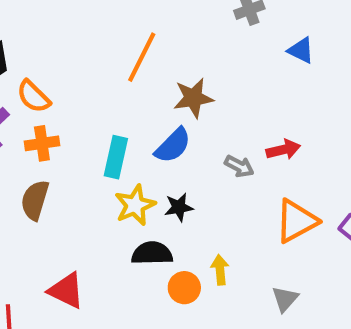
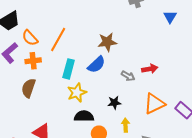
blue triangle: (301, 50) -> (170, 17), moved, turned 32
orange line: (142, 57) -> (58, 39), moved
black star: (179, 207) -> (114, 103), moved
yellow arrow: (220, 270) -> (126, 125), moved

